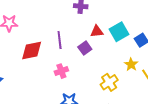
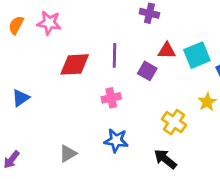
purple square: (85, 48) -> (147, 71), turned -32
yellow cross: (109, 82) -> (174, 122), turned -30

